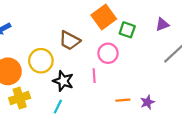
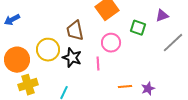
green square: (127, 30) -> (138, 28), moved
brown trapezoid: (70, 40) -> (75, 31), turned 50
black star: (63, 81) -> (72, 58), moved

